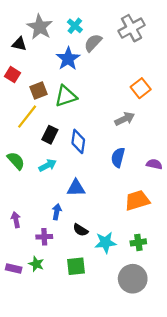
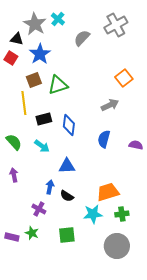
cyan cross: (75, 26) -> (58, 19), moved
blue star: (68, 59) -> (40, 54), moved
red square: (12, 75) -> (11, 58), moved
yellow line: (27, 117) -> (24, 103), turned -45
black rectangle: (50, 135) -> (44, 119), turned 49
cyan arrow: (48, 165) -> (42, 146), turned 63
orange trapezoid: (137, 200) -> (108, 192), moved
purple arrow: (16, 220) -> (14, 175), moved
black semicircle: (81, 230) -> (67, 196), moved
purple cross: (44, 237) -> (39, 209), turned 32

